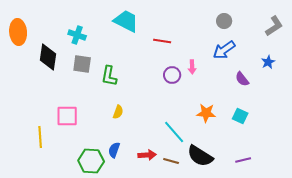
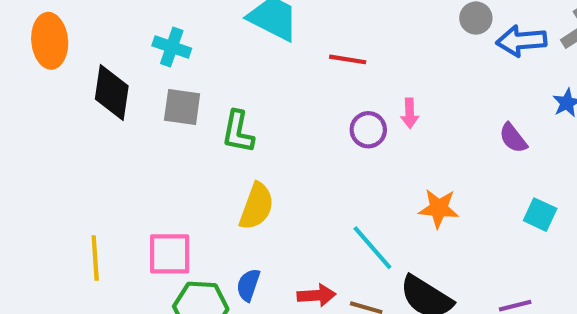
blue arrow: (224, 50) -> (521, 41), moved, turned 30
yellow semicircle: (118, 112) -> (257, 206), size x1.6
pink square: (67, 116) -> (170, 254), moved
cyan square: (240, 116) -> (540, 215), moved

